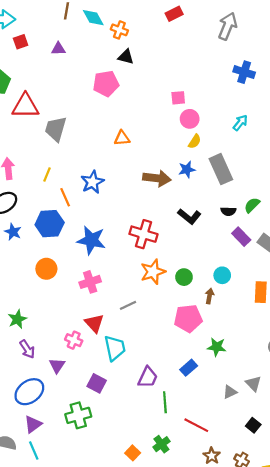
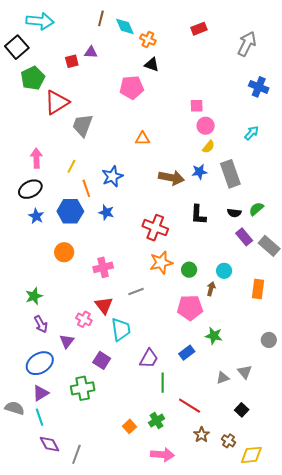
red square: (21, 42) -> (72, 61), moved
red triangle: (25, 106) -> (57, 102), turned -36
black L-shape: (189, 216) -> (198, 215), turned 50
blue star: (91, 240) -> (106, 212), moved, size x0.6

